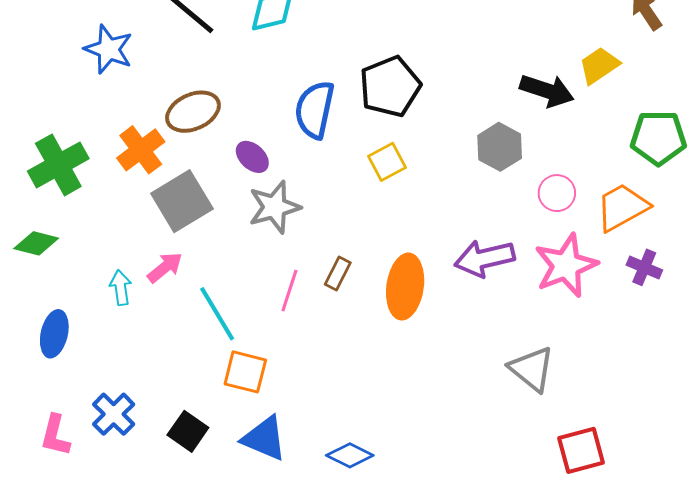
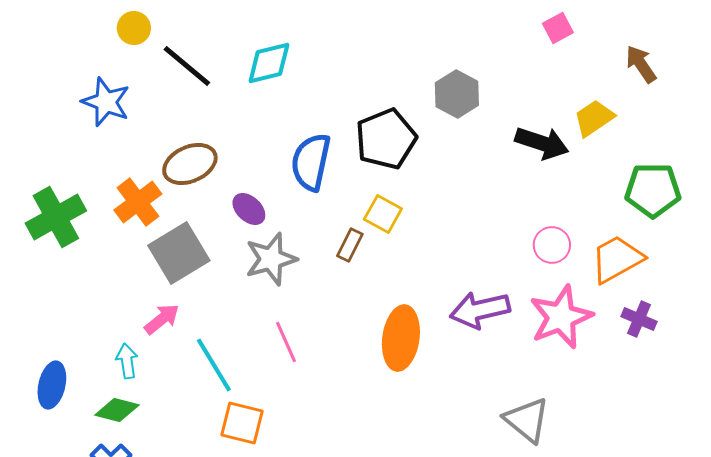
gray hexagon: (500, 147) -> (457, 94), moved
yellow square: (387, 162) -> (383, 214), turned -33
green diamond: (36, 243) -> (117, 410), moved
brown rectangle: (338, 273) -> (350, 245), moved
cyan arrow: (121, 288) -> (127, 361), moved
pink line: (289, 291) -> (286, 342), turned -42

